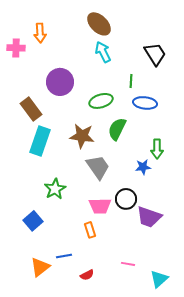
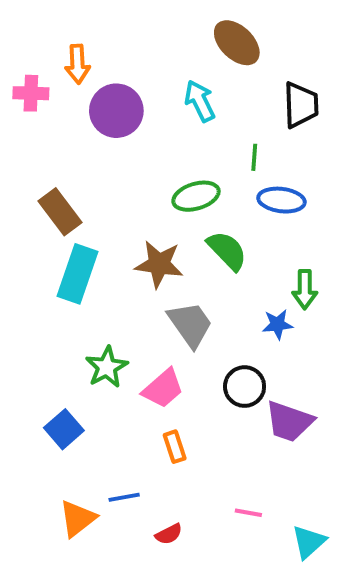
brown ellipse: (99, 24) -> (237, 43), moved
black trapezoid: (155, 54) -> (301, 105), turned 30
purple circle: (60, 82) -> (116, 111), moved
green semicircle: (117, 129) -> (227, 251), turned 110
pink trapezoid: (100, 206) -> (163, 388), moved, turned -40

